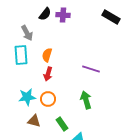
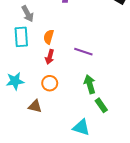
purple line: (91, 69) -> (83, 52), moved
cyan star: (27, 97) -> (15, 81), moved
green rectangle: (62, 124) -> (101, 105), moved

